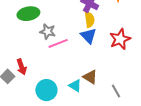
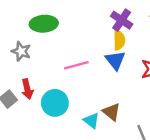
gray star: (48, 32) -> (21, 51), moved
cyan circle: (46, 90) -> (55, 103), moved

